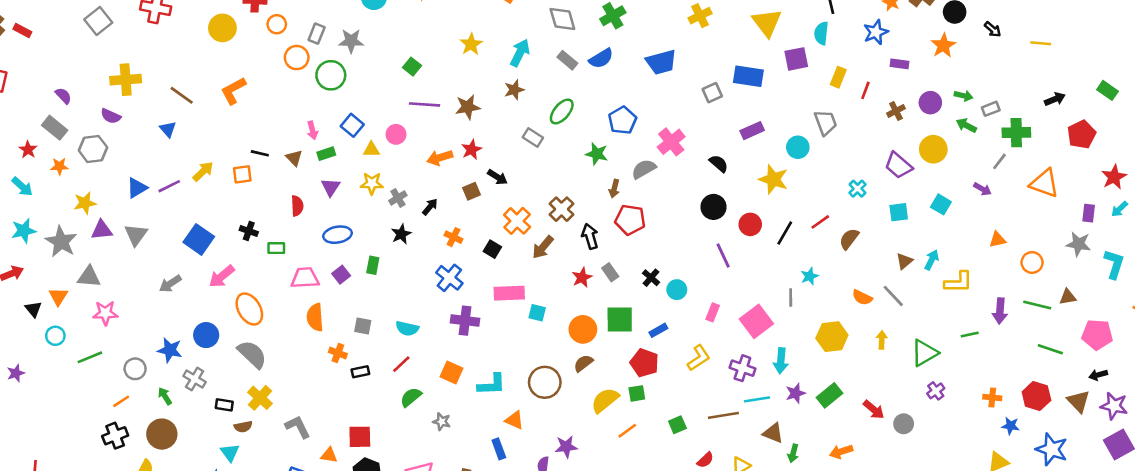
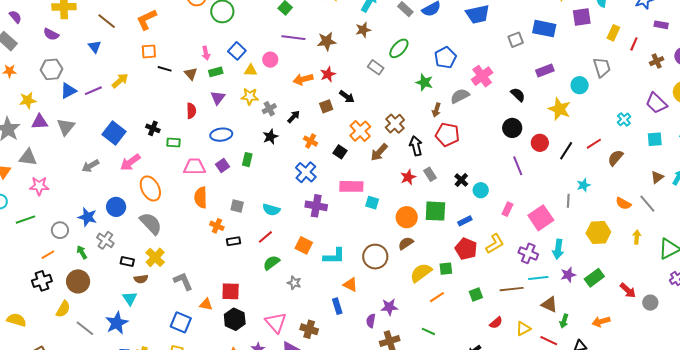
gray hexagon: (93, 149) -> (51, 69), moved
orange square: (242, 174) -> (149, 51), moved
red pentagon: (644, 363) -> (466, 249), moved

